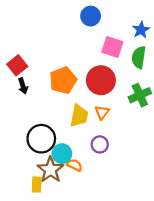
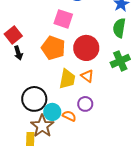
pink square: (112, 47) -> (63, 19), moved
orange pentagon: (63, 80) -> (53, 48), turned -30
orange triangle: (102, 112) -> (87, 76), turned -32
orange semicircle: (75, 165) -> (69, 116), moved

